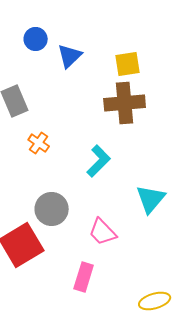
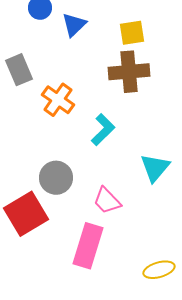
orange cross: (39, 143) -> (58, 100), moved, size x1.5
pink rectangle: (84, 277) -> (88, 246), size x1.5

